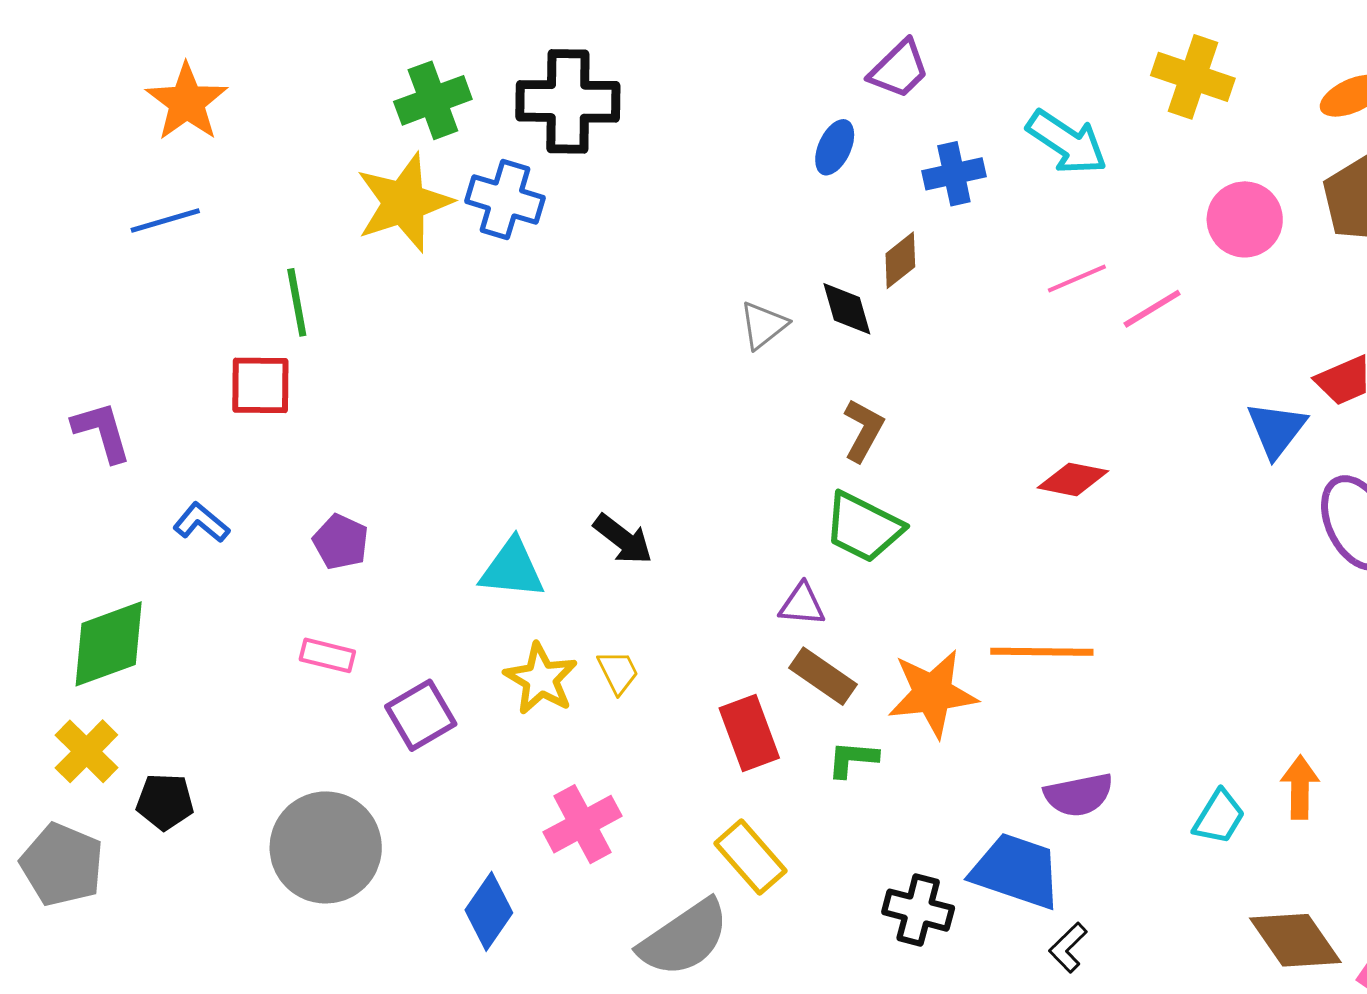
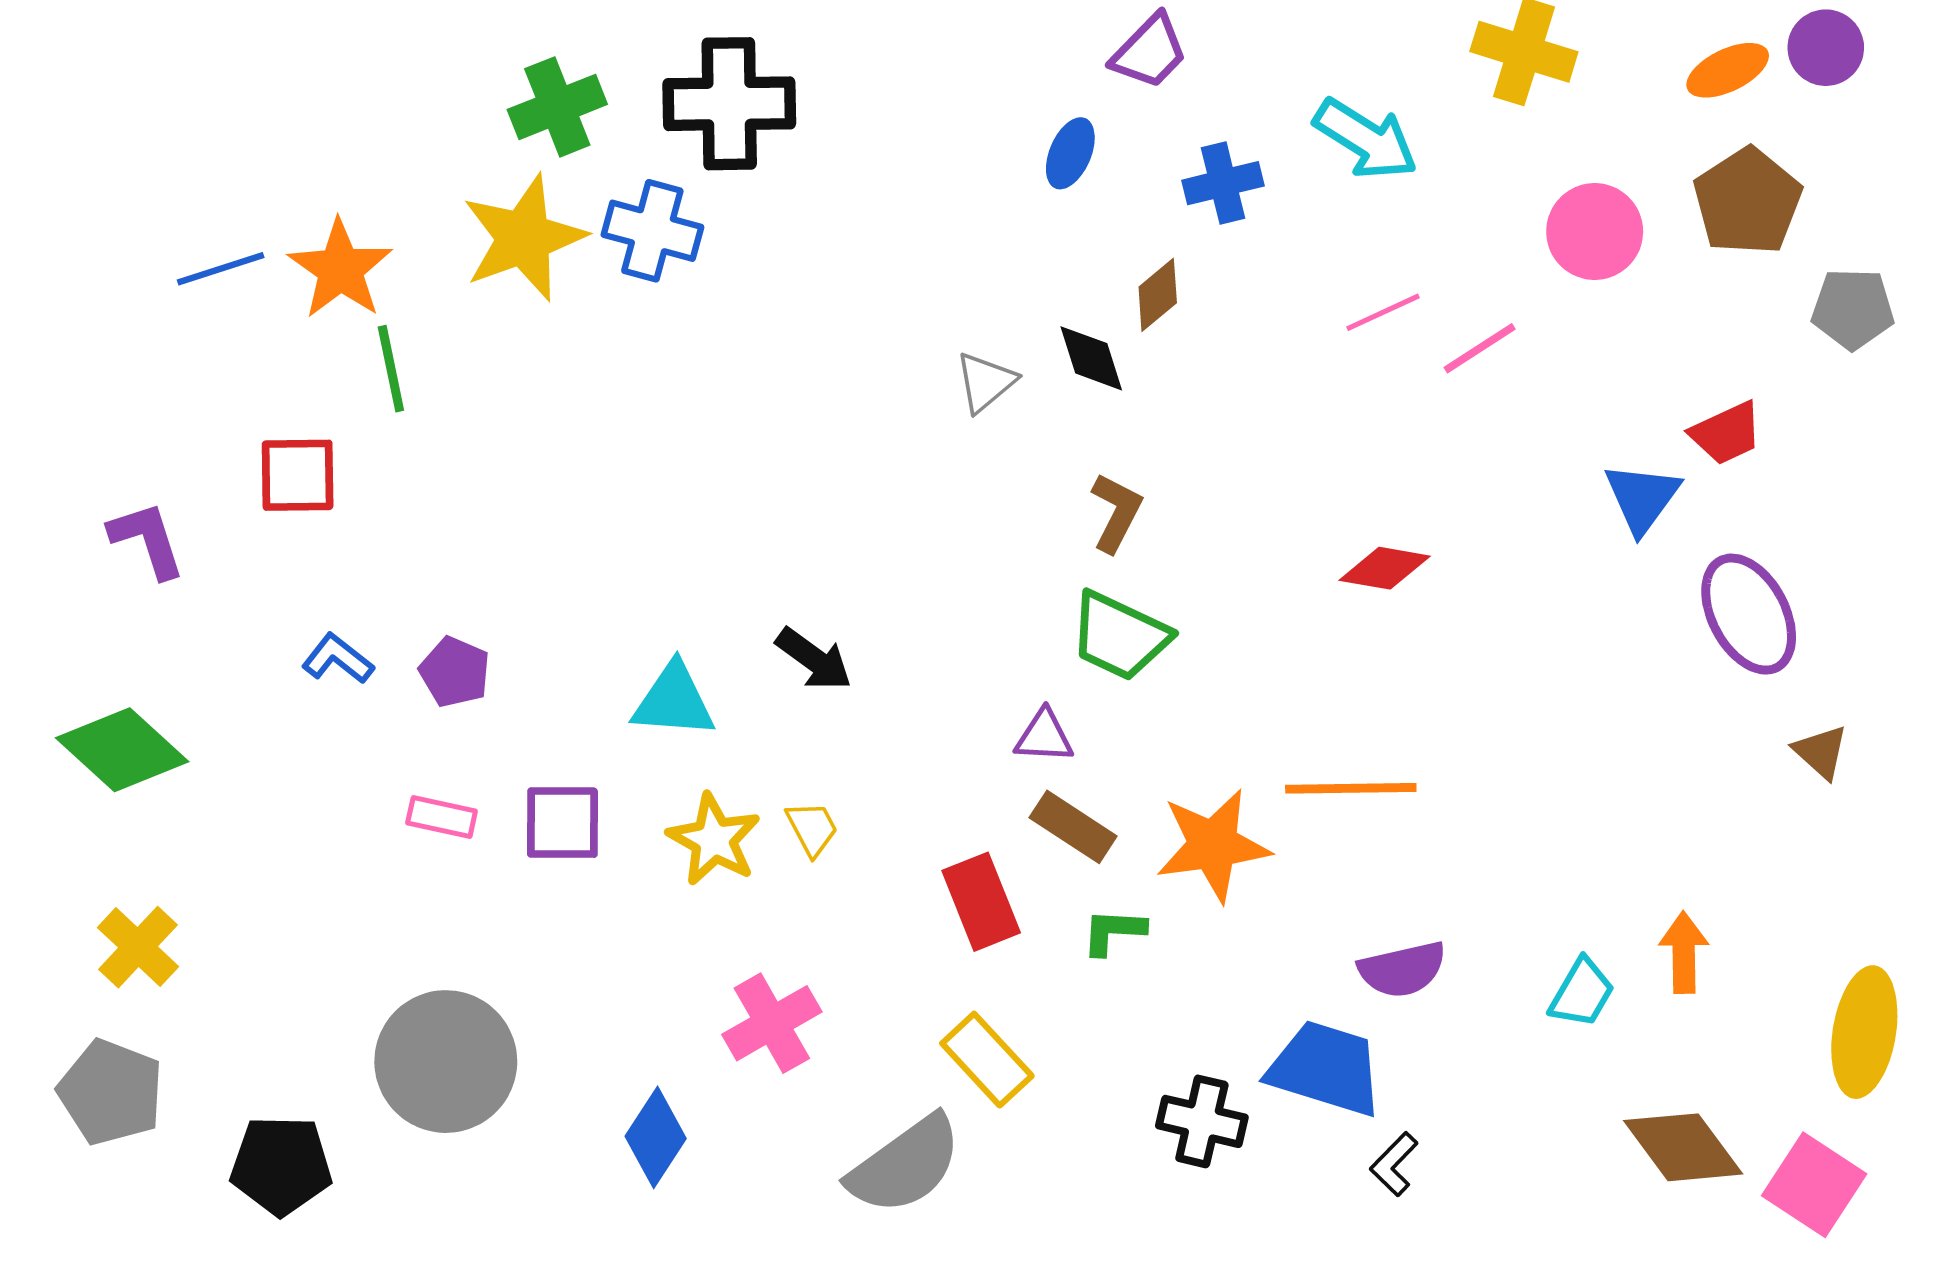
orange star: (187, 102) -> (340, 269), moved
red square: (260, 385) -> (298, 475), moved
blue L-shape: (201, 523) -> (338, 659), moved
green diamond: (109, 644) -> (122, 750), moved, turned 64
purple square: (421, 715) -> (562, 823), moved, turned 32
black pentagon: (165, 802) -> (281, 1165), moved, size x1.4

